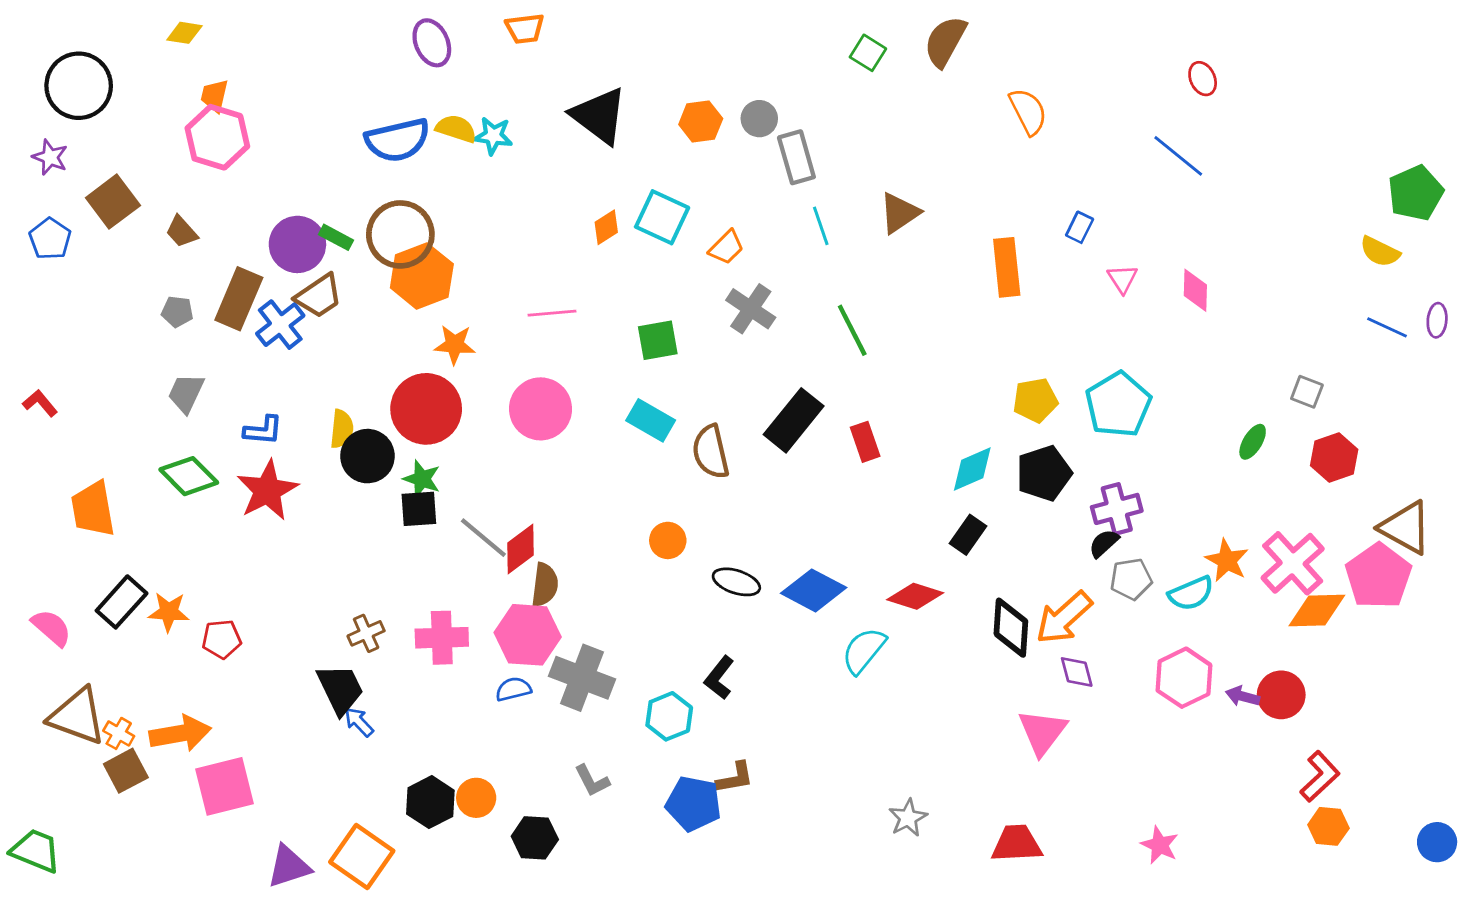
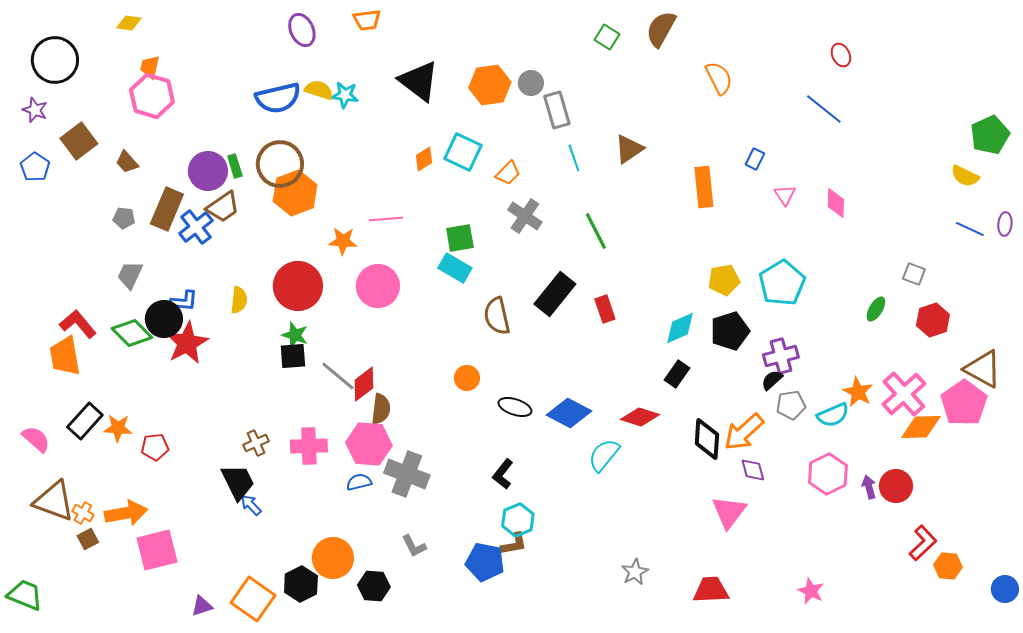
orange hexagon: (701, 121) -> (490, 85), size x1.4
green rectangle: (336, 237) -> (235, 166), turned 45
orange star: (455, 345) -> (343, 241), moved
red L-shape: (40, 403) -> (78, 324), moved, size x1.5
cyan rectangle: (651, 420) -> (455, 268), moved
black circle: (367, 456) -> (164, 319), moved
purple arrow: (1243, 696) -> (869, 487), turned 60
cyan hexagon: (669, 716) -> (518, 520), moved
brown square: (126, 771) -> (88, 539), size x0.7
orange circle: (476, 798) -> (333, 558), size x1.5
black hexagon: (430, 802) -> (301, 584), moved
orange hexagon: (1328, 826) -> (948, 566), moved
purple triangle: (289, 866) -> (202, 606), size x0.7

